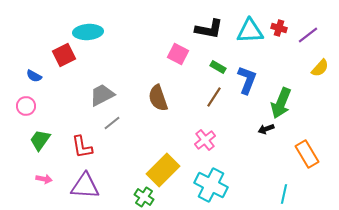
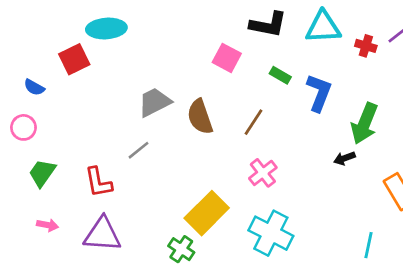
red cross: (279, 28) -> (366, 46), moved
gray trapezoid: (102, 95) -> (155, 102), moved
brown line: (214, 97) -> (253, 122), moved

